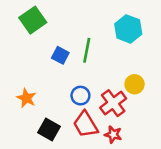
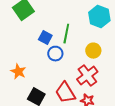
yellow circle: (135, 84) -> (93, 51), moved
blue circle: (80, 96) -> (55, 54), moved

